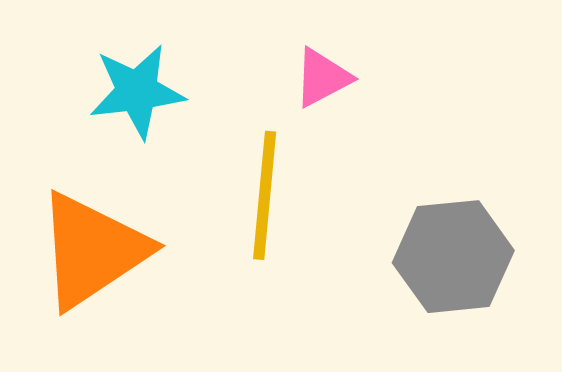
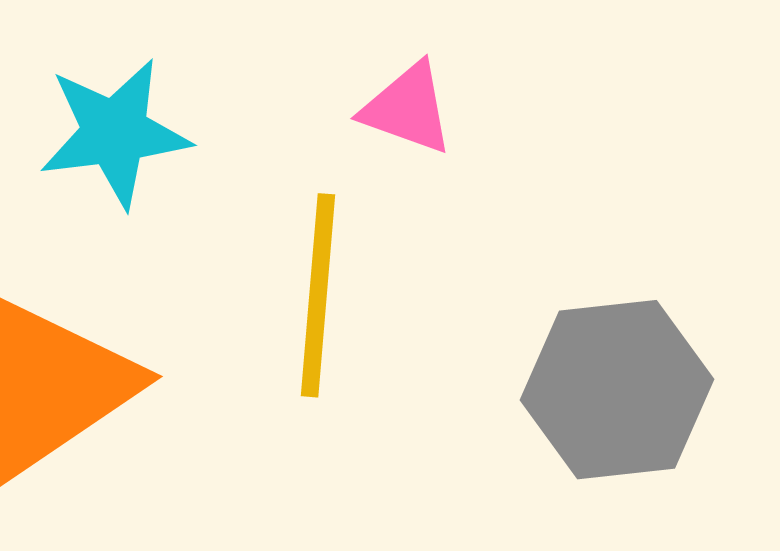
pink triangle: (322, 78) -> (408, 108), turned 48

